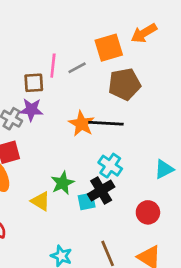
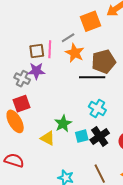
pink line: (53, 66) -> (50, 49), moved
brown pentagon: (124, 84) -> (104, 62), moved
orange star: (81, 124) -> (75, 53), moved
black cross: (101, 191) -> (100, 136), moved

